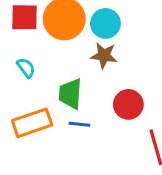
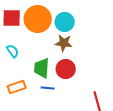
red circle: (128, 104) -> (66, 69), moved
orange rectangle: (32, 123) -> (17, 87), size x0.7

